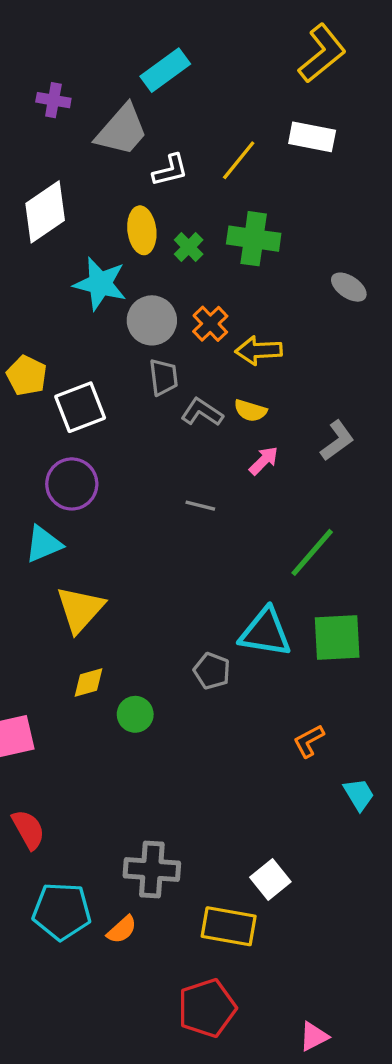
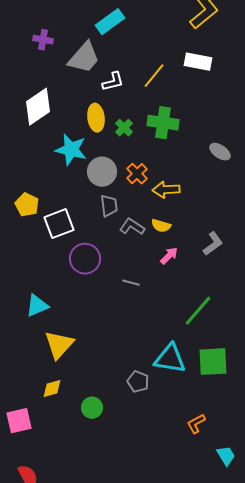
purple circle: (72, 484) -> (85, 259), moved
yellow diamond: (88, 683) -> (52, 389), moved

